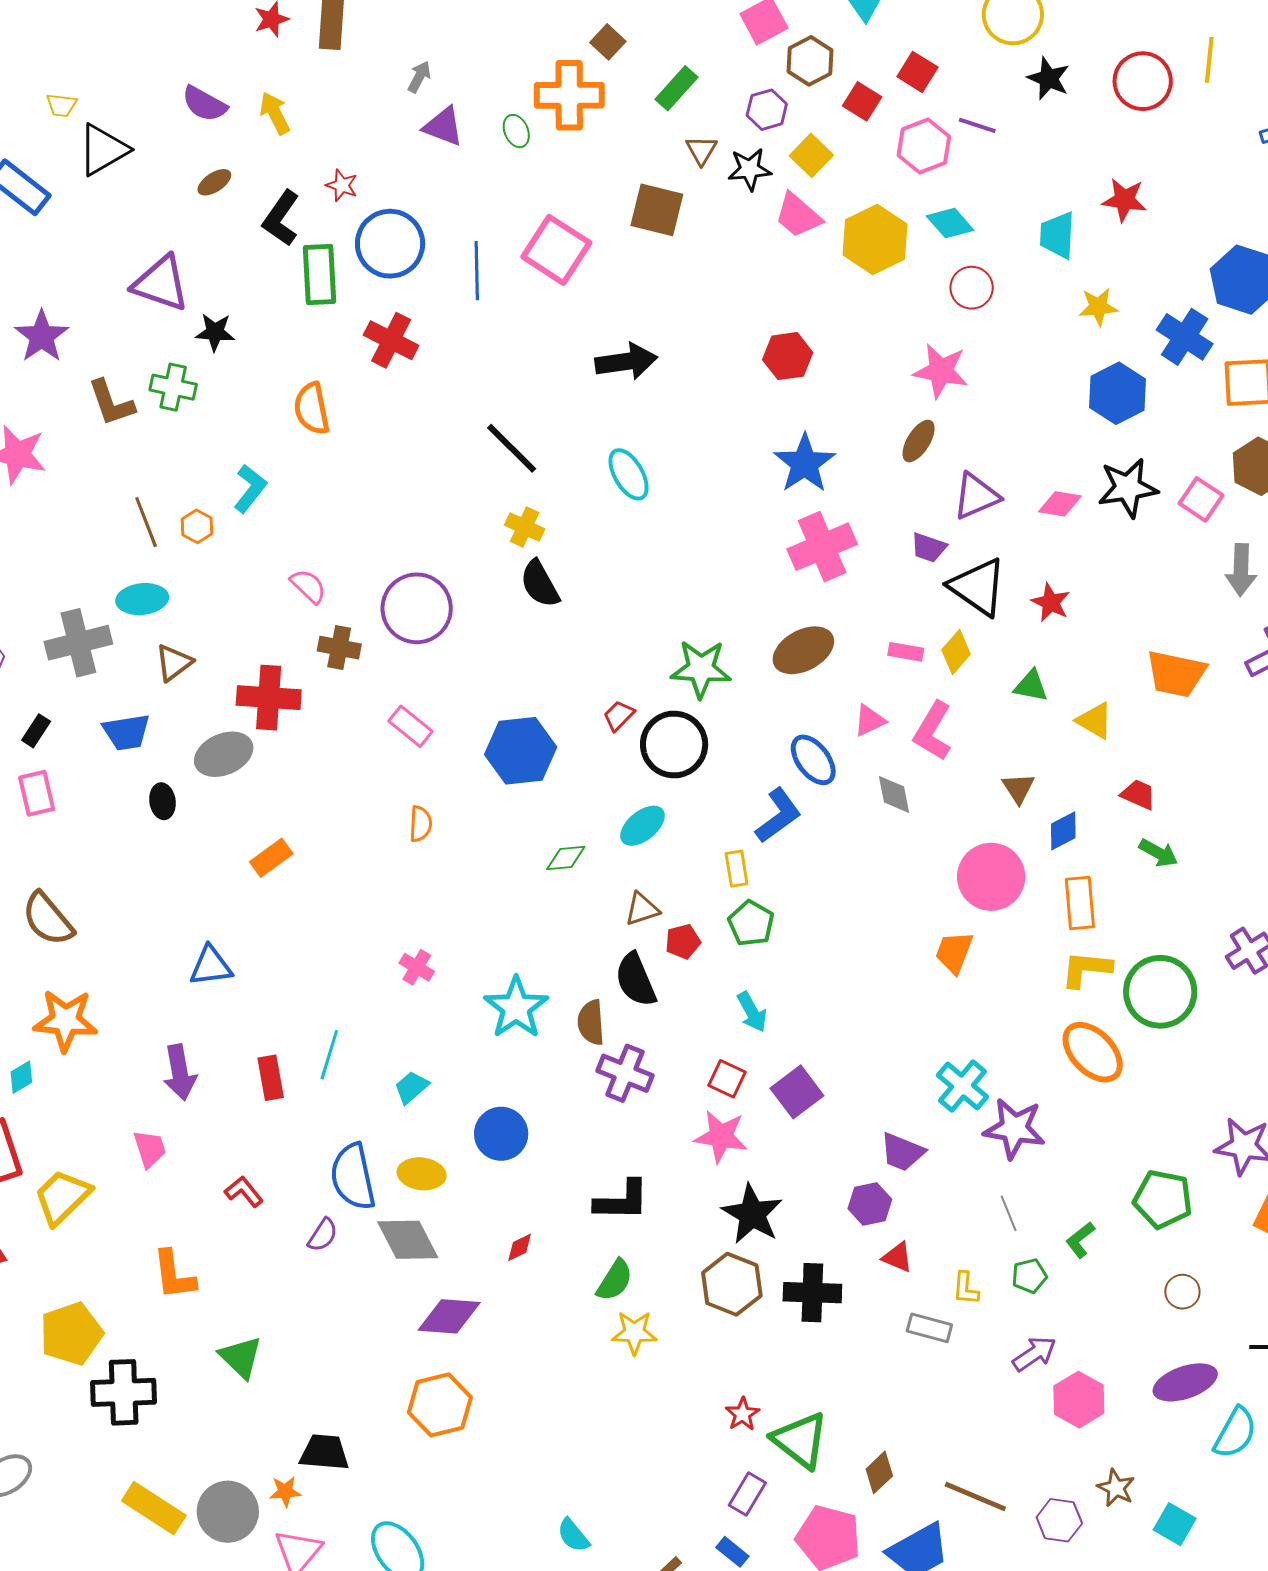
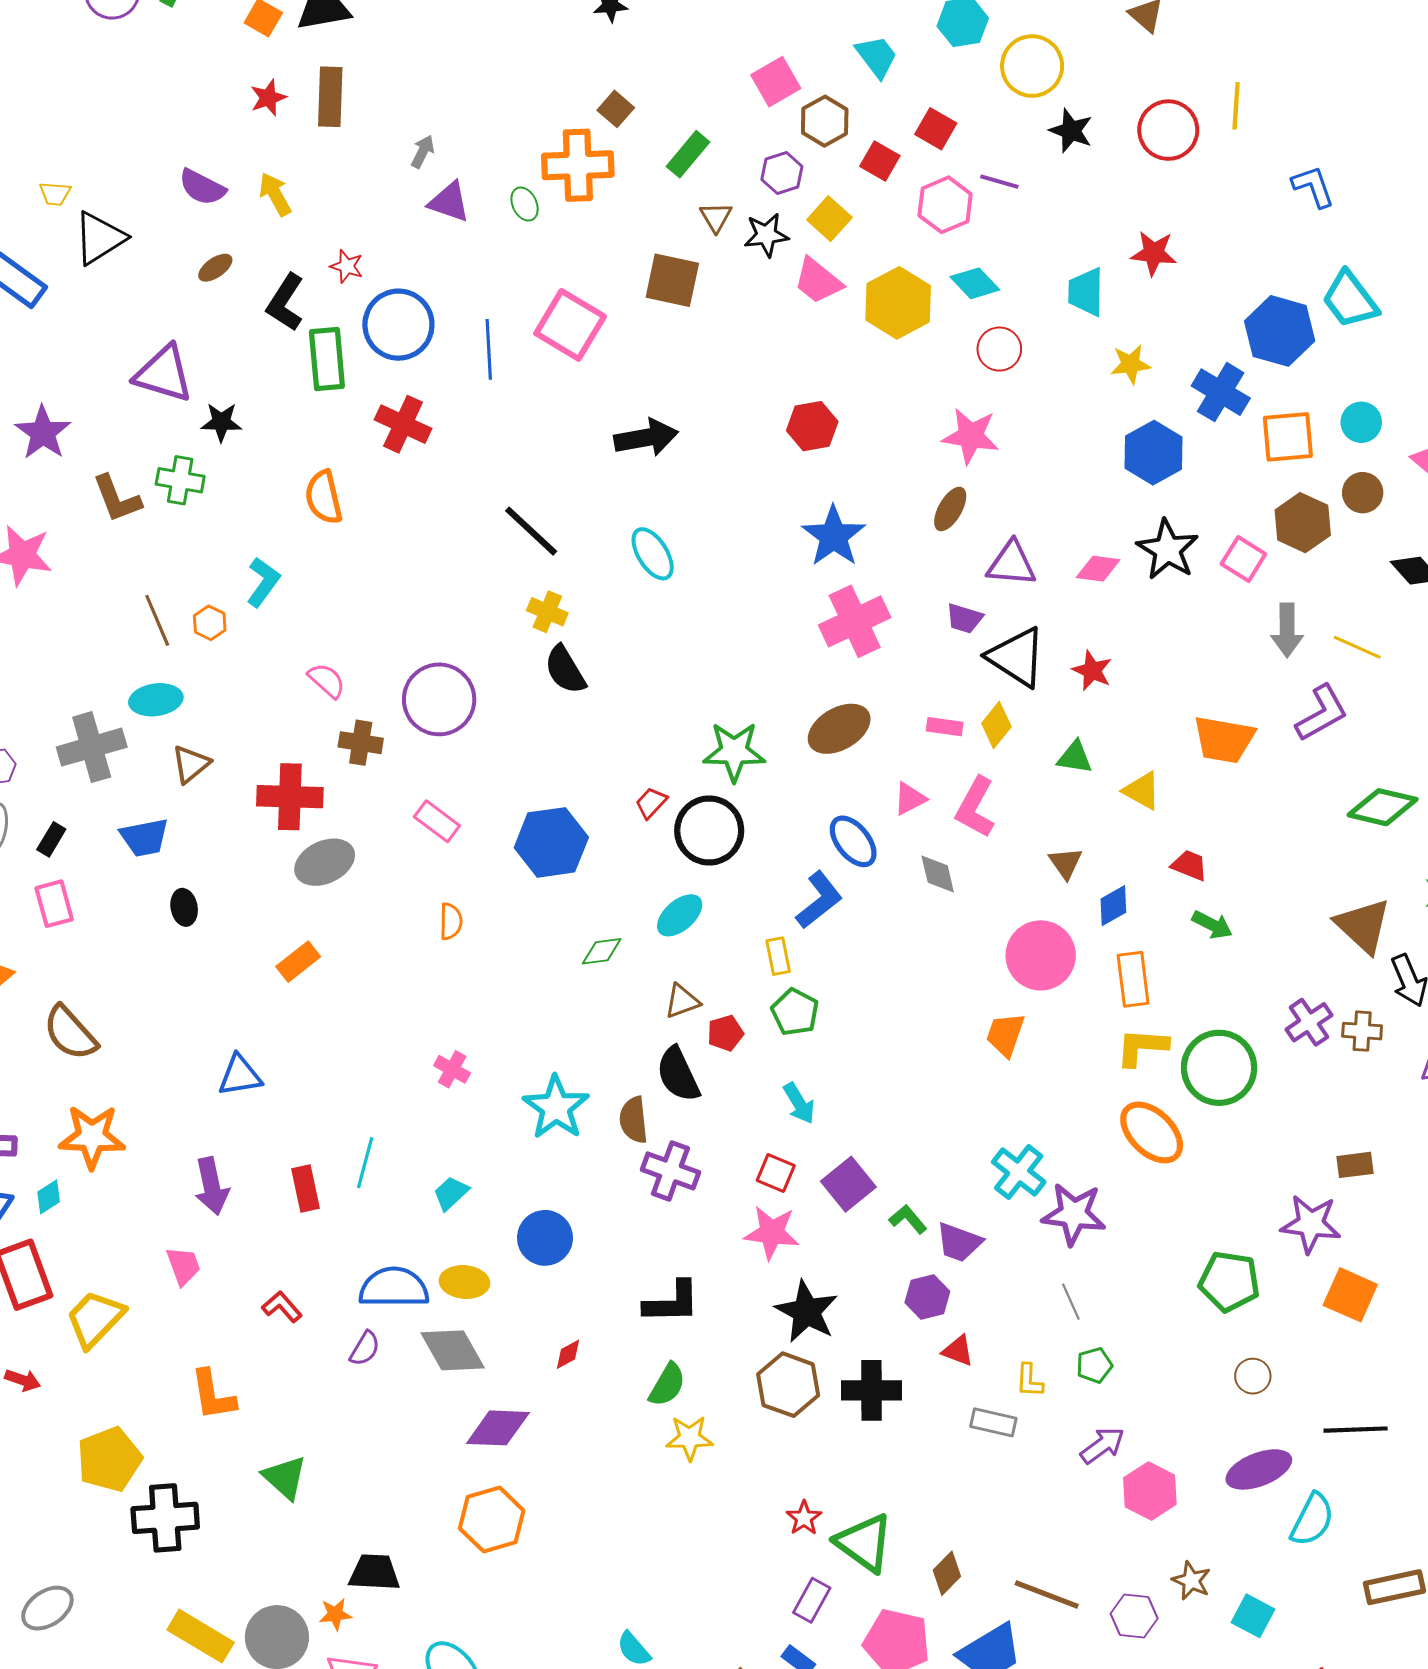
black star: (1128, 488) -> (1168, 550), turned -30
purple triangle: (976, 496) -> (1012, 564), turned 30
gray ellipse: (224, 754) -> (325, 862), moved
blue semicircle: (353, 1177) -> (394, 1288), turned 104
green L-shape: (1080, 1240) -> (908, 1219), moved, turned 90

